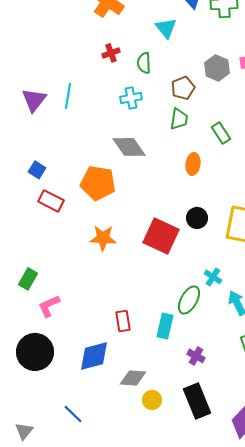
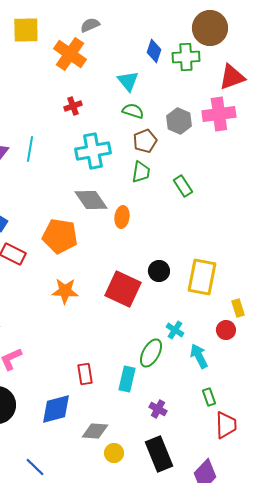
green semicircle: (144, 63) -> (133, 111), moved, turned 110
cyan cross: (131, 98) -> (93, 151), size x1.6
orange ellipse: (193, 164) -> (122, 217), moved

